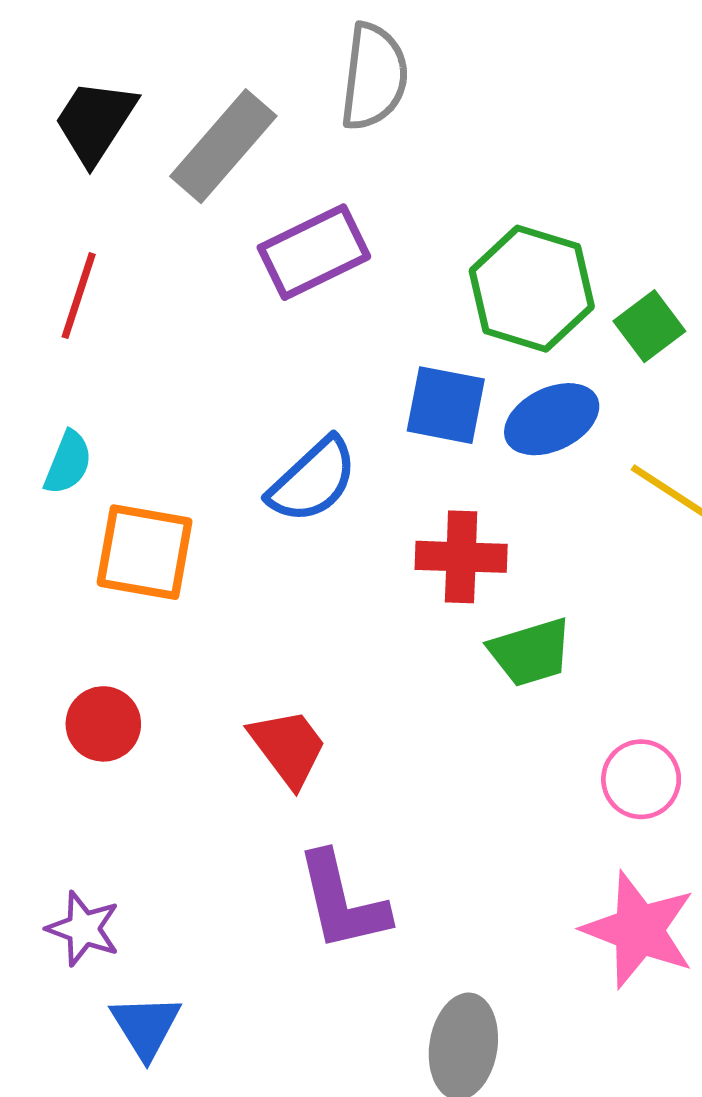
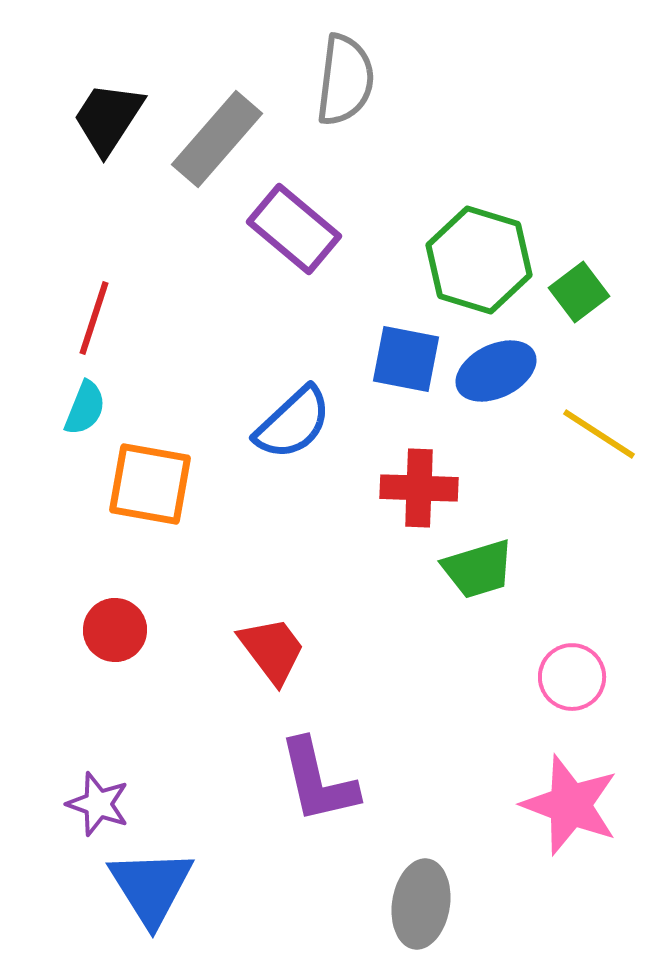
purple rectangle: (314, 252) -> (294, 229), turned 66
red line: (79, 296) -> (94, 318), moved
blue triangle: (146, 1026) -> (151, 887), size x1.4

